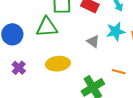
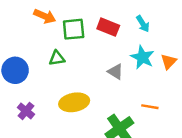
green triangle: (47, 27) -> (57, 58), size x0.6
cyan star: (116, 31) -> (142, 57), turned -30

